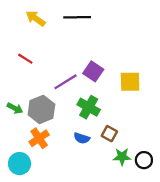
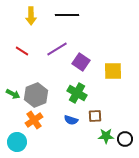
yellow arrow: (36, 18) -> (31, 16), turned -126
purple line: (66, 82) -> (57, 49), moved
brown square: (109, 134) -> (95, 116), turned -32

